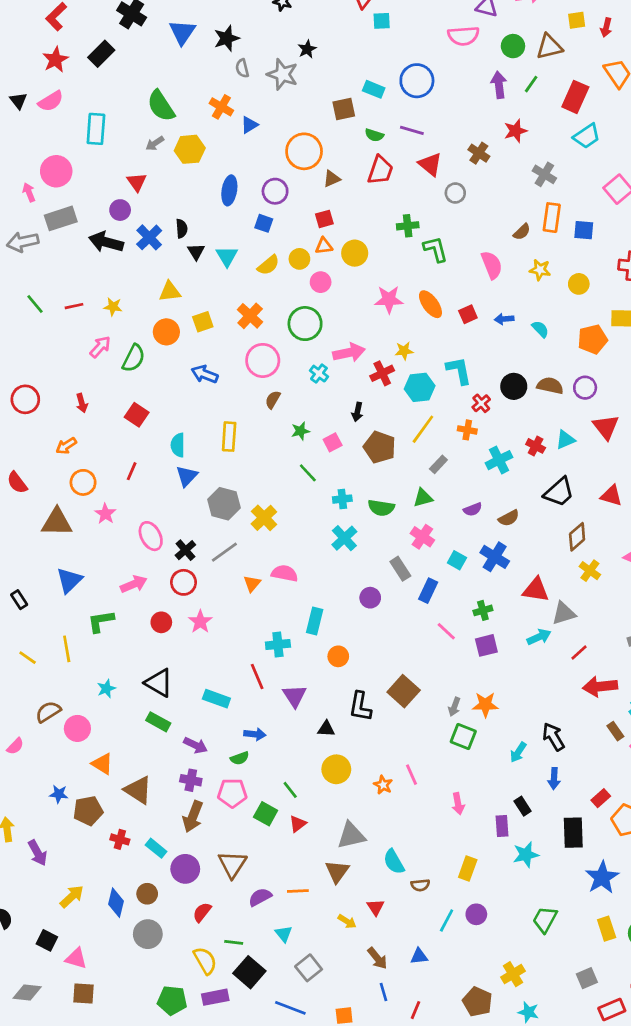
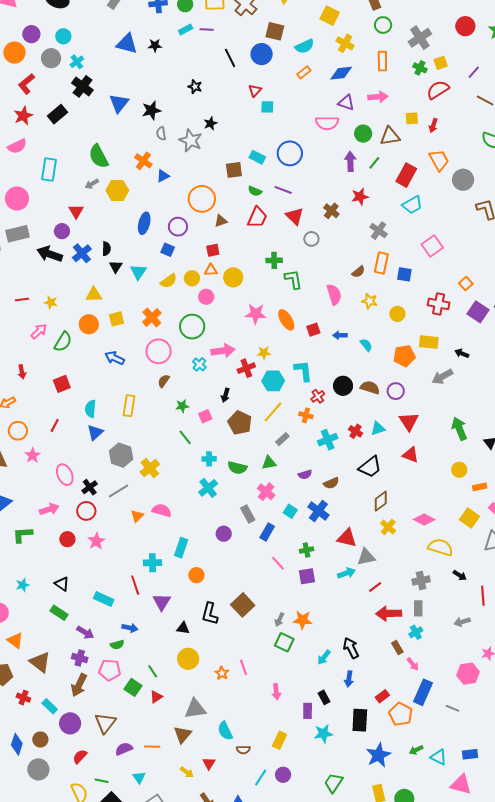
red square: (137, 415) -> (62, 384), turned 30
red triangle: (611, 496) -> (410, 455), moved
black triangle: (159, 683) -> (62, 584), size x0.7

